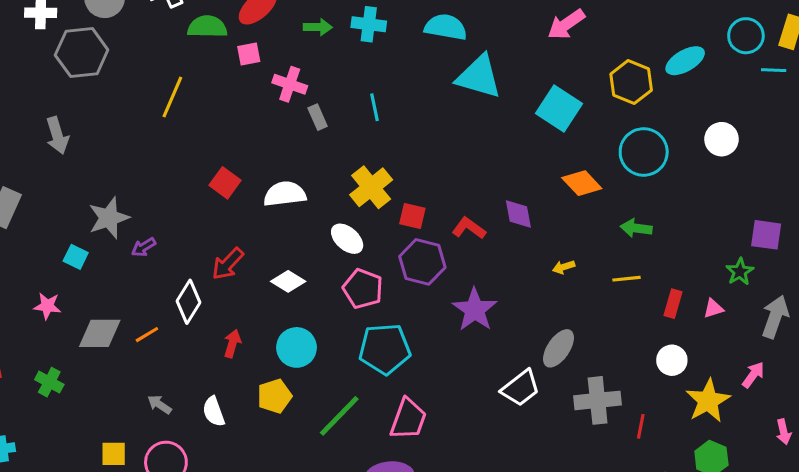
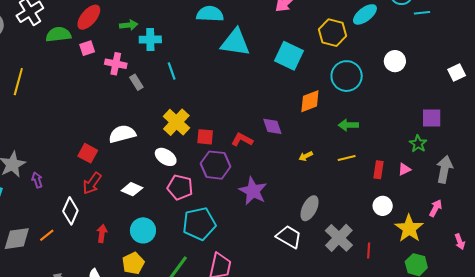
cyan cross: (369, 24) -> (150, 40), moved
yellow line: (172, 97) -> (18, 82), moved
red square: (225, 183) -> (88, 153), moved
orange diamond: (582, 183) -> (310, 101), turned -60
purple arrow: (144, 247) -> (37, 180), turned 112
white trapezoid: (521, 388) -> (289, 237), turned -104
gray cross: (598, 400) -> (339, 238), turned -32

